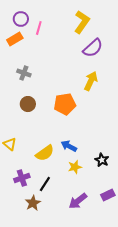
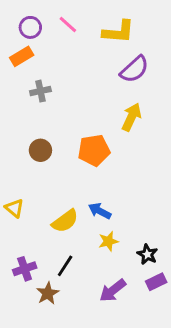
yellow L-shape: (82, 22) -> (119, 32), turned 60
pink line: (39, 28) -> (68, 25), moved, turned -64
gray cross: (24, 73) -> (40, 91), moved, turned -32
black star: (102, 160) -> (147, 254), moved
purple cross: (22, 178) -> (25, 269), moved

